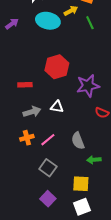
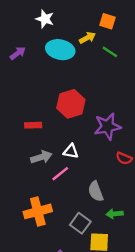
green line: (90, 23) -> (110, 52), turned -32
orange cross: (27, 138) -> (38, 211), moved, size x1.6
pink line: (48, 140) -> (60, 174), moved
gray square: (48, 168) -> (80, 223), moved

